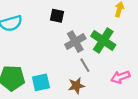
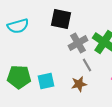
black square: (57, 16) -> (61, 19), size x1.5

